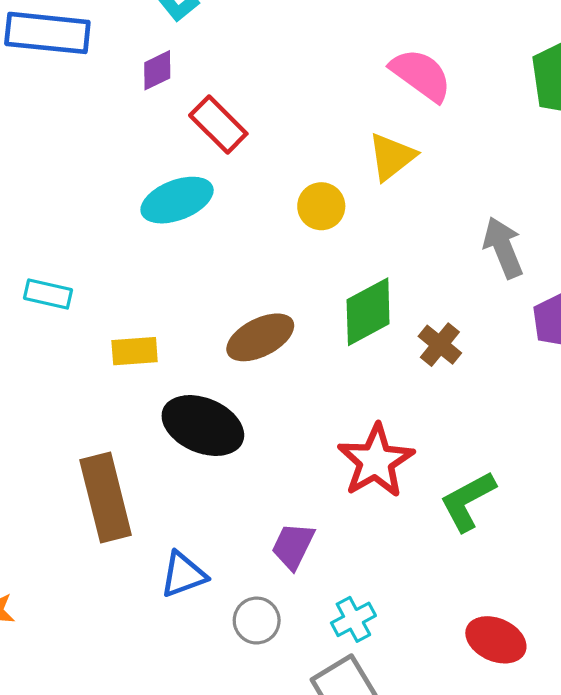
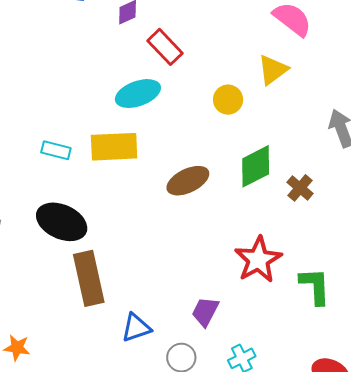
yellow rectangle: (135, 351) -> (114, 147), moved, size x1.6
black ellipse: (203, 426) -> (62, 222), moved
green L-shape: (468, 501) -> (315, 286), turned 114

